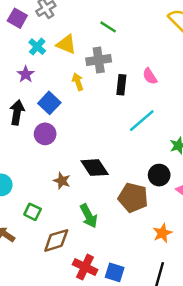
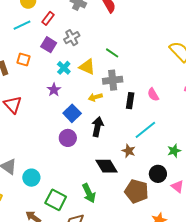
green line: (108, 27) -> (112, 53), moved
yellow arrow: (78, 82) -> (95, 97), turned -88
black arrow: (17, 112) -> (98, 127), moved
brown star: (62, 181) -> (129, 151), moved
green square: (33, 212) -> (56, 200), size x1.5
green arrow: (89, 216) -> (89, 193), moved

